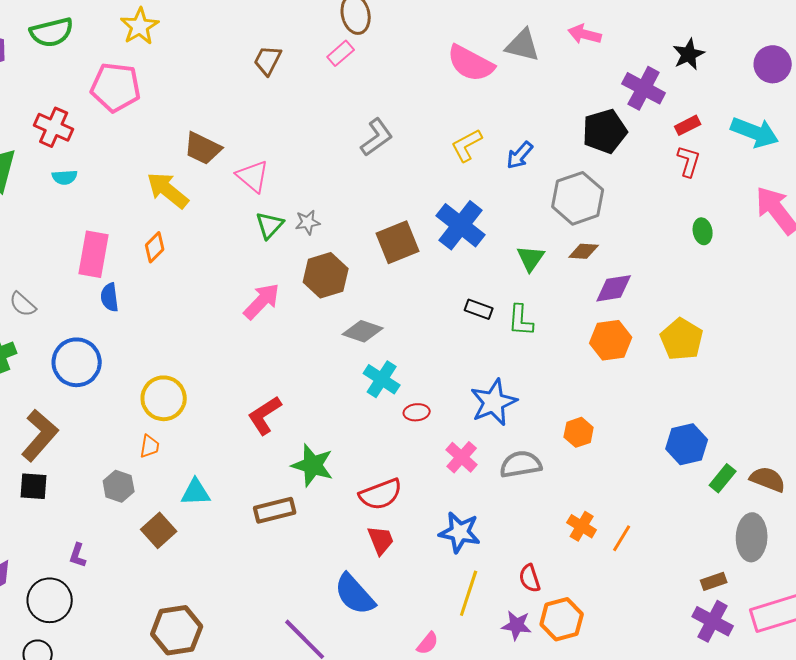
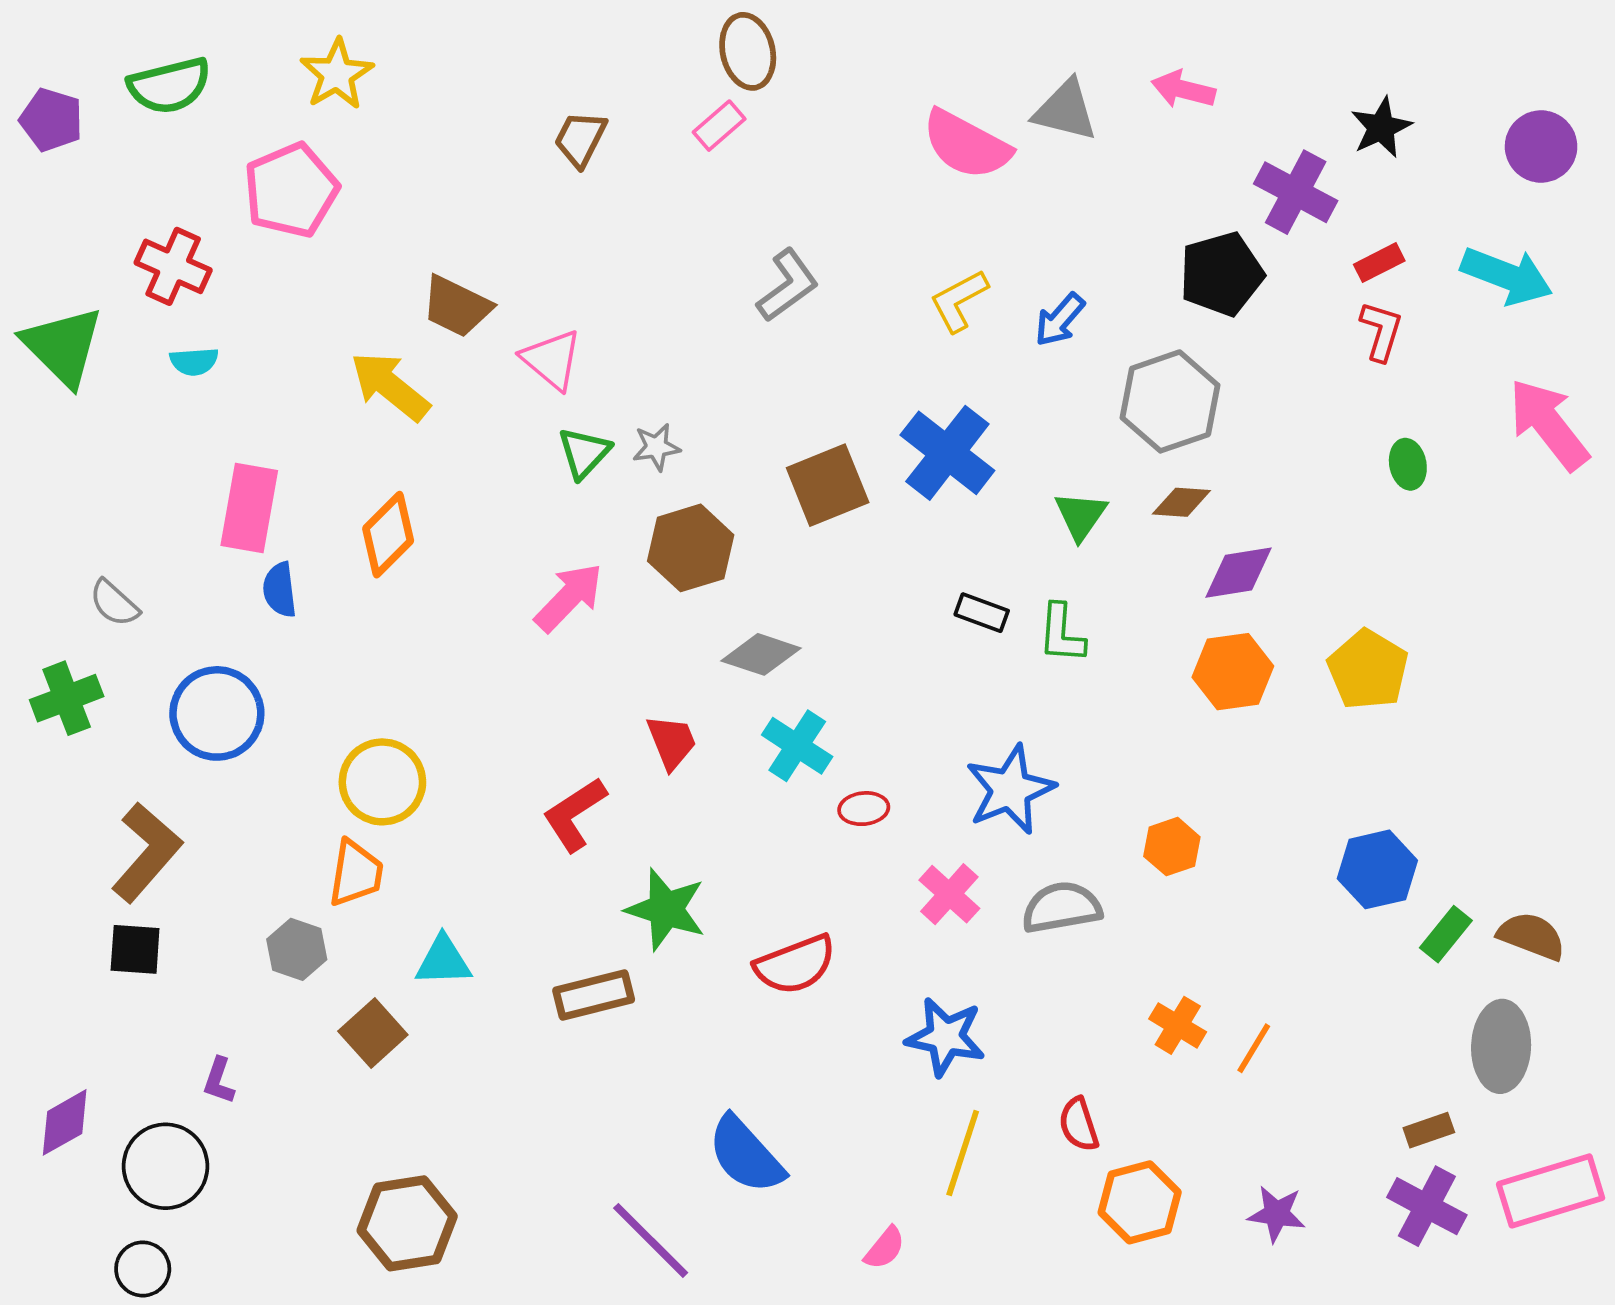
pink pentagon: (116, 87) -> (291, 190), turned -30
orange diamond: (155, 247) -> (388, 535), moved, size x1.4
orange trapezoid: (150, 446) -> (356, 873), size x1.5
red trapezoid: (381, 540) -> (672, 742), moved
purple star: (517, 625) -> (1277, 1214), moved

